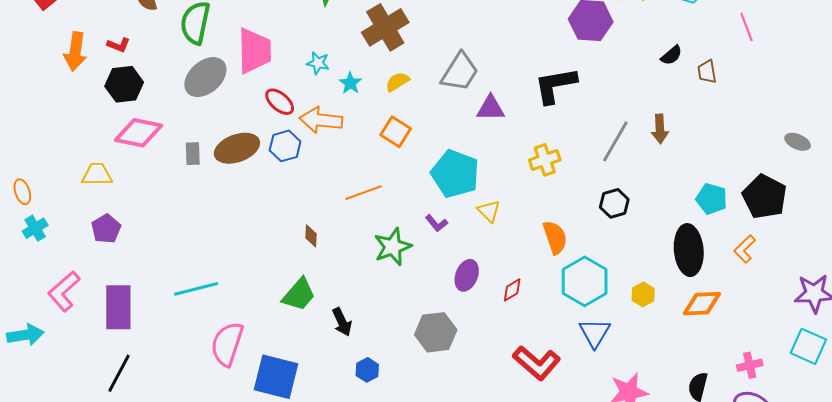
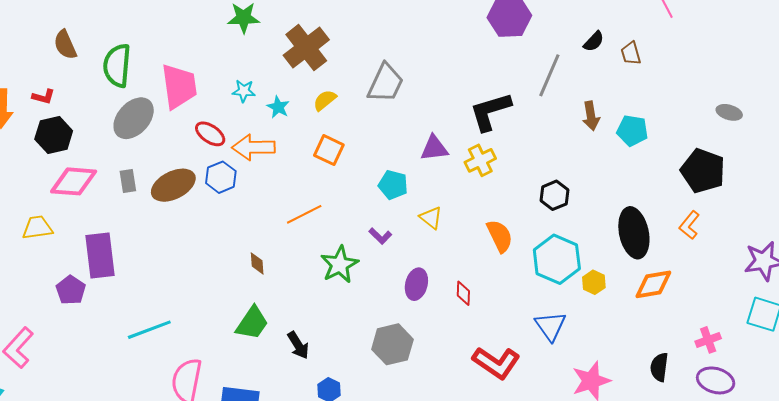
black L-shape: (555, 85) -> (490, 111), moved
purple triangle: (491, 108) -> (434, 148), moved
gray line: (615, 141) -> (549, 75), moved
gray rectangle: (193, 154) -> (128, 181), moved
cyan pentagon: (455, 174) -> (393, 185), size x0.6
cyan pentagon: (711, 199) -> (632, 131), moved
purple pentagon: (106, 229) -> (71, 290), moved
cyan hexagon: (585, 281) -> (557, 259), moved
red diamond: (512, 290) -> (463, 293), turned -50
purple rectangle: (118, 307) -> (100, 256), moved

